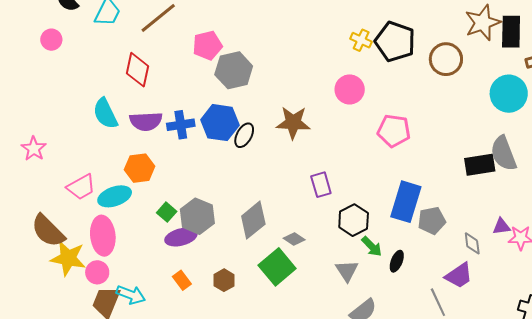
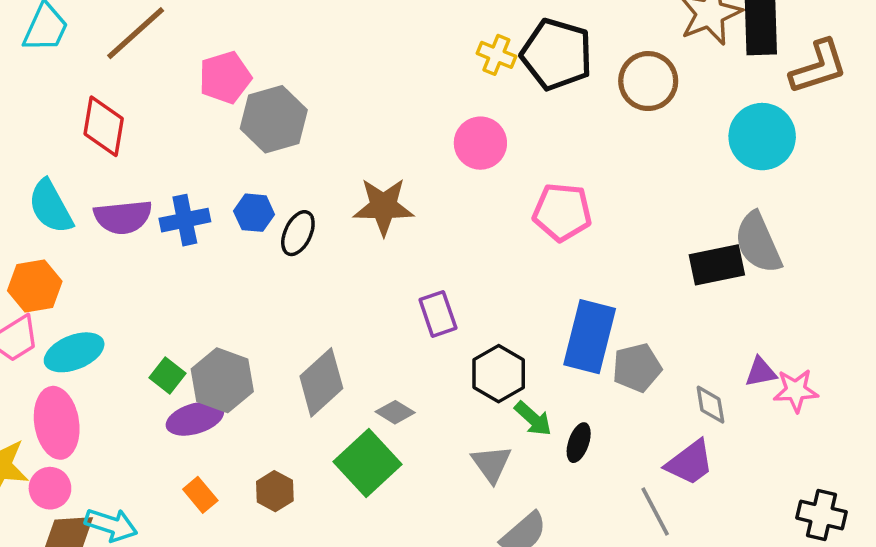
blue hexagon: (220, 123) -> (254, 213), size x0.6
orange hexagon: (140, 168) -> (35, 286), moved

